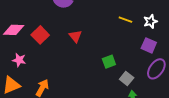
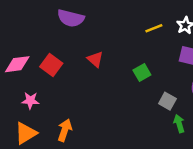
yellow line: (125, 20) -> (154, 28), turned -32
green square: (109, 62) -> (142, 73), moved

